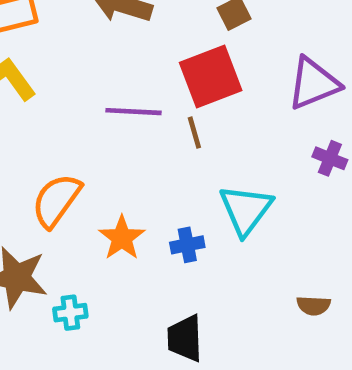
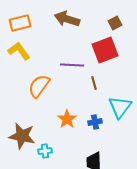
brown line: (194, 133) -> (94, 83), moved
orange semicircle: (56, 200) -> (39, 86), moved

